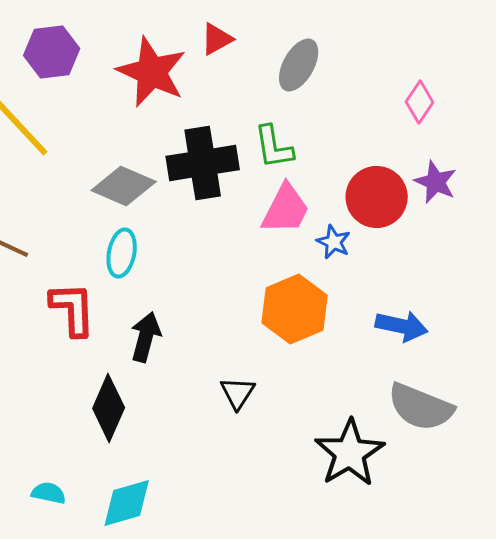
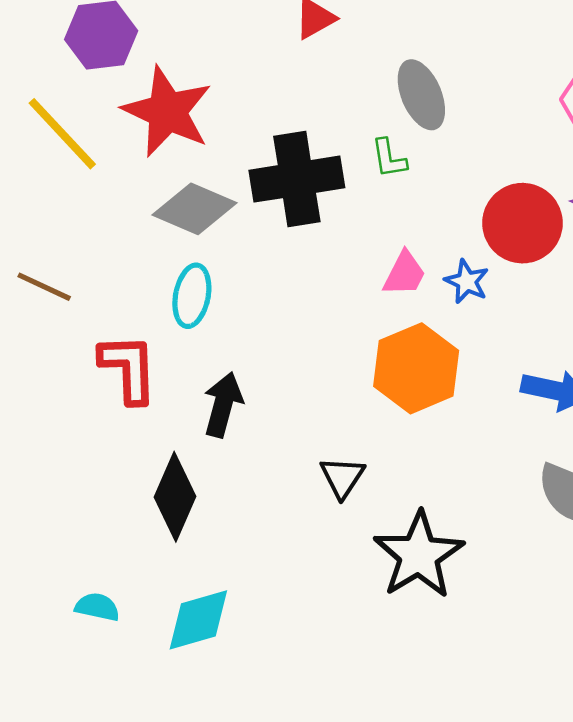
gray ellipse: (299, 65) -> (421, 95), moved, turned -52
red star: (152, 72) -> (167, 112), moved
green L-shape: (274, 147) -> (389, 158), size x0.7
pink trapezoid: (286, 209) -> (405, 274), moved, size x0.7
black star: (350, 453) -> (419, 555), moved

